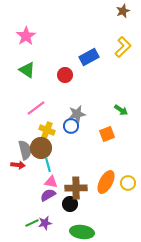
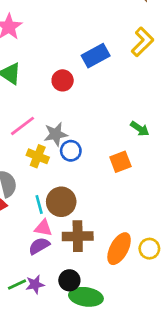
gray star: (77, 114) -> (56, 134), moved
brown circle: (41, 148) -> (61, 202), moved
orange ellipse: (106, 182) -> (119, 249), moved
yellow circle: (128, 183) -> (149, 249), moved
black circle: (70, 204) -> (69, 280), moved

